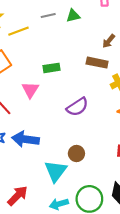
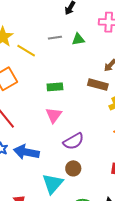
yellow line: (18, 31) -> (26, 51), turned 48
pink triangle: (30, 90) -> (54, 115), moved
purple semicircle: (77, 107) -> (74, 141), moved

